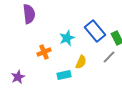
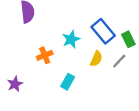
yellow semicircle: (81, 62) -> (96, 59), moved
cyan rectangle: (64, 75) -> (68, 82), turned -48

